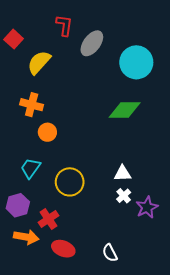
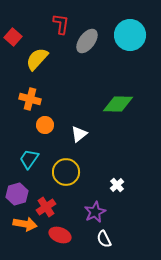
cyan circle: (136, 62) -> (130, 35), moved
white triangle: (123, 173) -> (79, 134), moved, turned -36
purple star: (147, 207) -> (95, 212), moved

